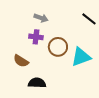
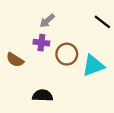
gray arrow: (41, 18) -> (47, 21), turned 120
brown semicircle: (21, 61) -> (15, 60), moved

